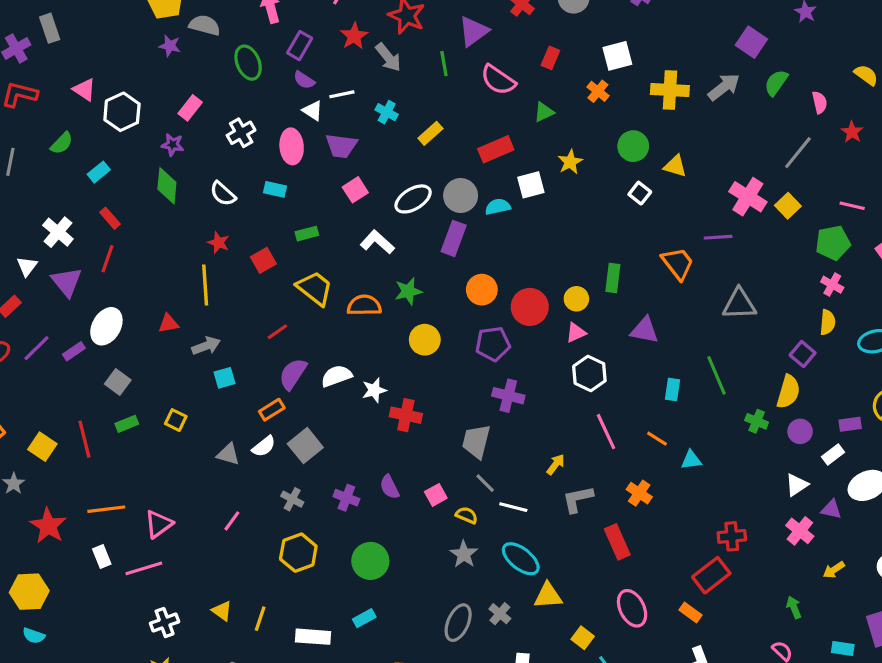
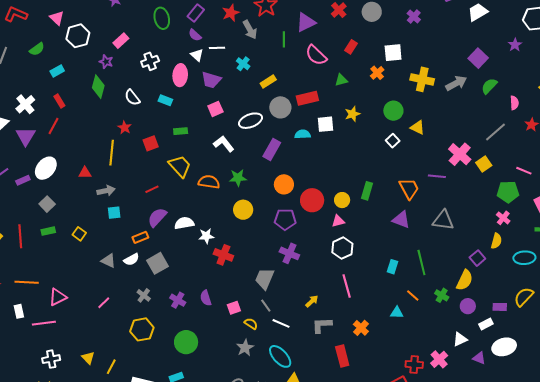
gray circle: (461, 196) -> (280, 107), moved
purple triangle: (644, 330) -> (401, 220), moved
orange line: (657, 439) -> (413, 296), moved
pink cross: (800, 531) -> (439, 359), moved

